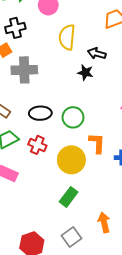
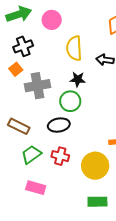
black star: (85, 72) -> (78, 79), moved
green circle: (73, 117) -> (70, 101), moved
green rectangle: (69, 197) -> (97, 202), turned 60

